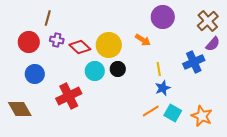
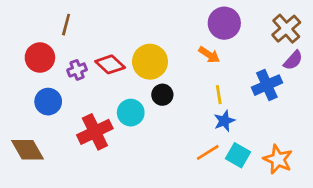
purple cross: (57, 40) -> (77, 70), moved, turned -32
orange arrow: (143, 40) -> (209, 55), moved
cyan circle: (95, 71) -> (131, 113), moved

